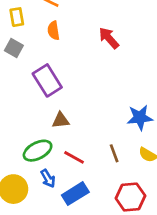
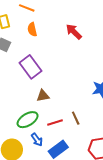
brown line: (114, 153) -> (76, 118), moved
red line: (74, 157) -> (55, 122), turned -42

